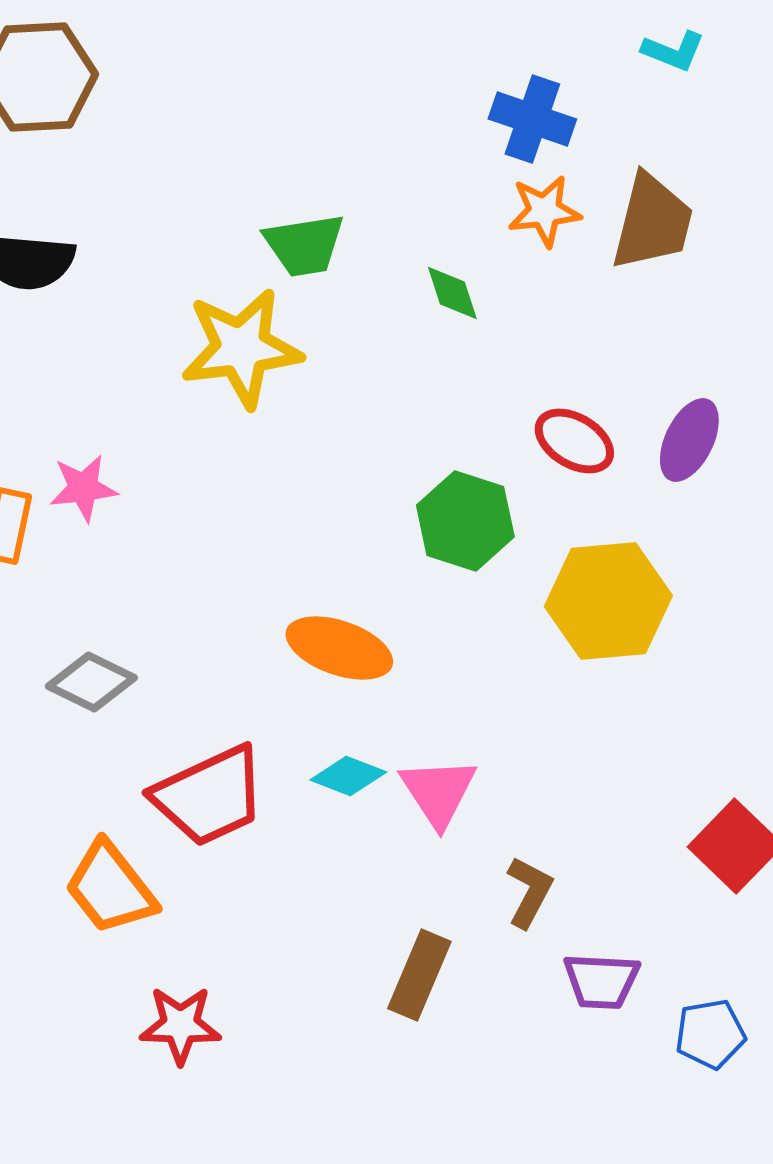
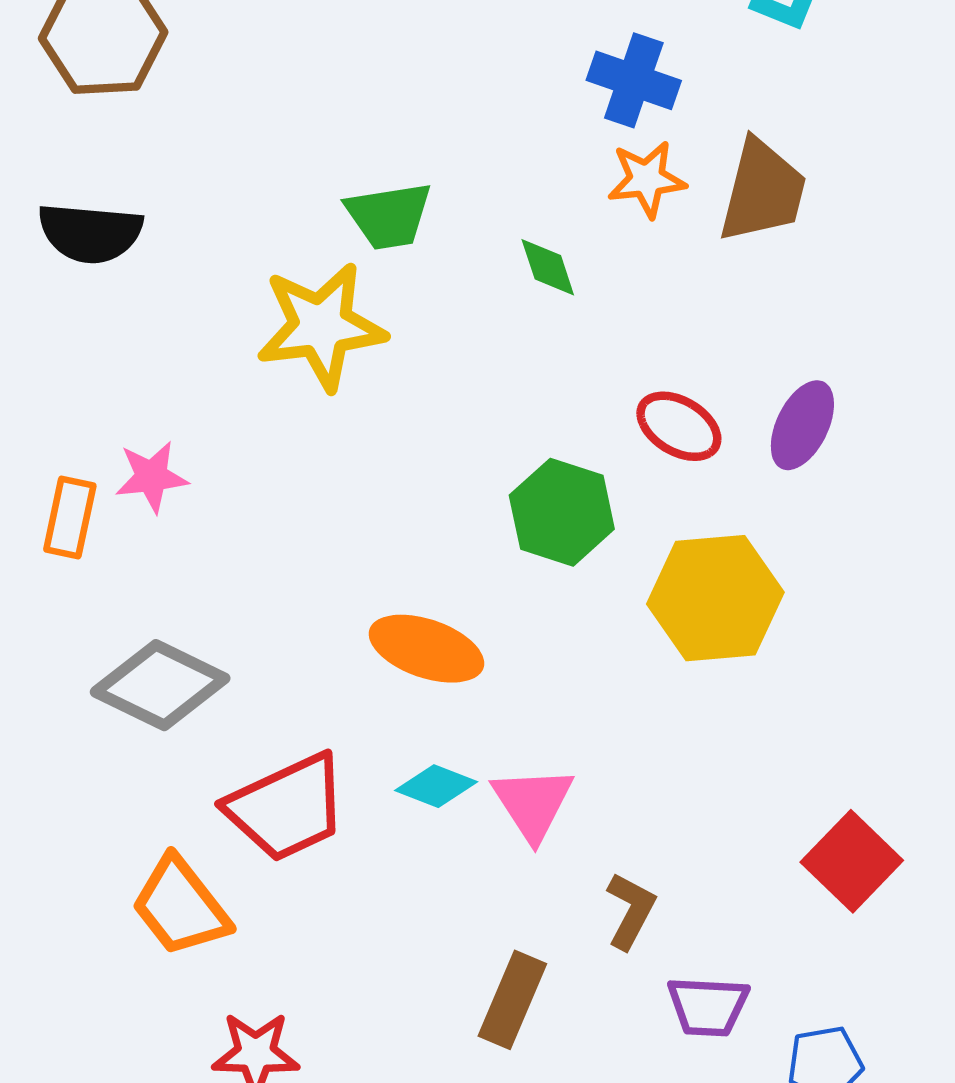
gray diamond: (91, 682) -> (160, 685), size x1.4

